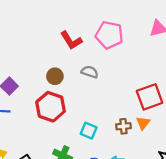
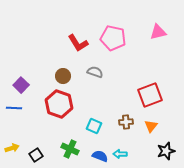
orange triangle: (143, 123) -> (151, 126), moved

